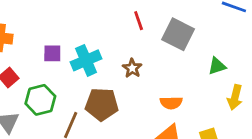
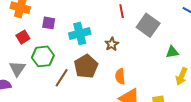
purple square: (52, 53) -> (49, 23), moved
orange semicircle: (171, 103) -> (120, 76), moved, turned 77
brown pentagon: (102, 104) -> (86, 66), turned 30

